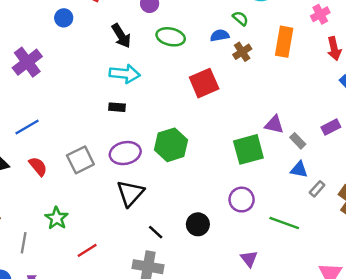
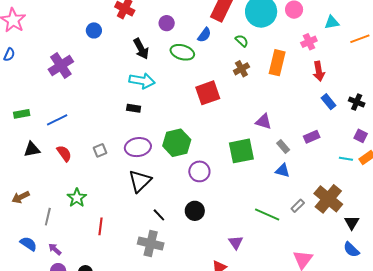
blue semicircle: (220, 35) -> (204, 35), moved, turned 133
purple triangle: (274, 125) -> (264, 122), moved
gray square: (80, 160) -> (100, 150), size x0.6
gray rectangle: (317, 189) -> (298, 206), moved
purple circle: (242, 200) -> (199, 171), moved
red line: (87, 250) -> (101, 226), turned -54

